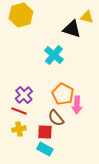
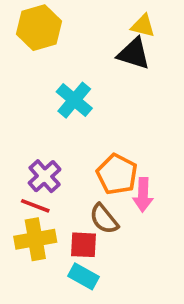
yellow triangle: (87, 17) -> (143, 26), moved
cyan cross: (54, 55) -> (74, 100), moved
yellow cross: (19, 129) -> (35, 239), size x1.5

